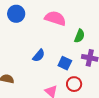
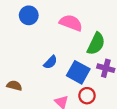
green semicircle: (79, 36) -> (96, 44), size x1.5
blue square: (65, 63) -> (78, 72), size x1.5

